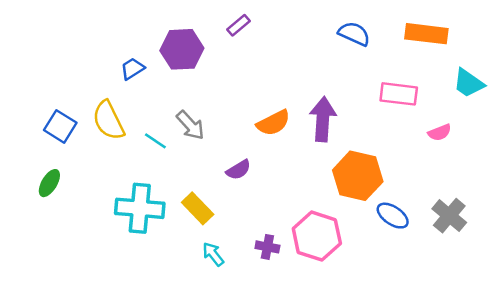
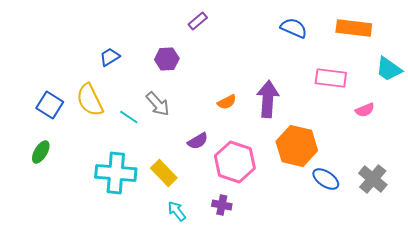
purple hexagon: (182, 49) -> (167, 59), moved, size x0.7
orange semicircle: (273, 123) -> (227, 102), size x0.7
pink hexagon: (317, 236) -> (235, 162), moved

